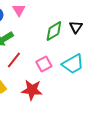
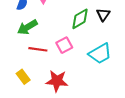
red line: (14, 60) -> (38, 49), turned 60
pink square: (44, 64) -> (64, 45), moved

